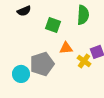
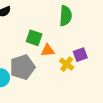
green square: (53, 25) -> (34, 38), moved

